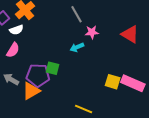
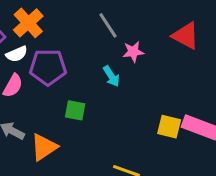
red triangle: (130, 34) -> (186, 36), moved
cyan arrow: (77, 47) -> (111, 76), turned -96
purple pentagon: (38, 75) -> (48, 67), moved

